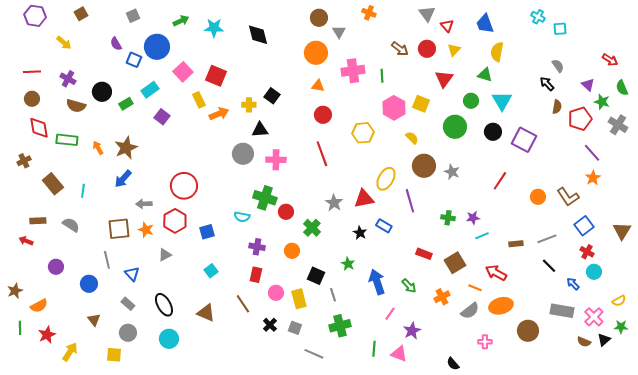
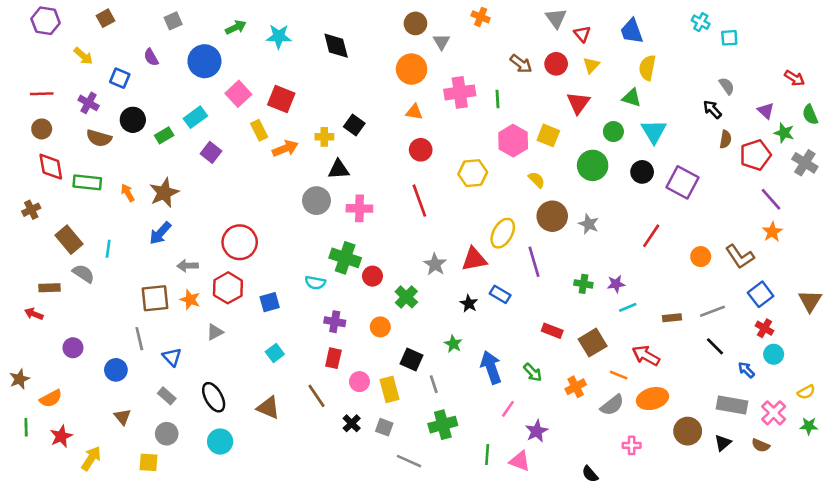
blue square: (134, 60) -> (120, 78), moved
gray semicircle: (71, 225) -> (83, 274), moved
black triangle: (604, 340) -> (723, 443), moved

